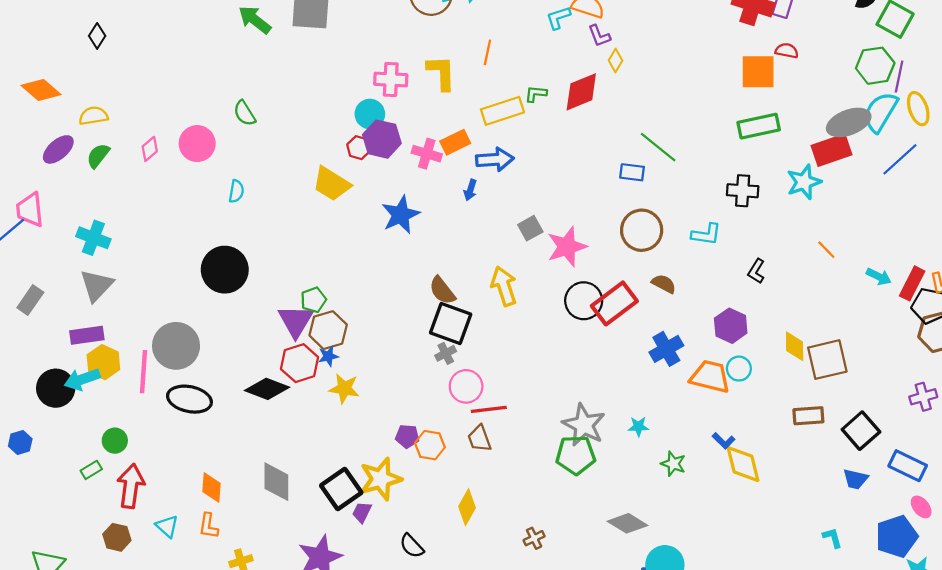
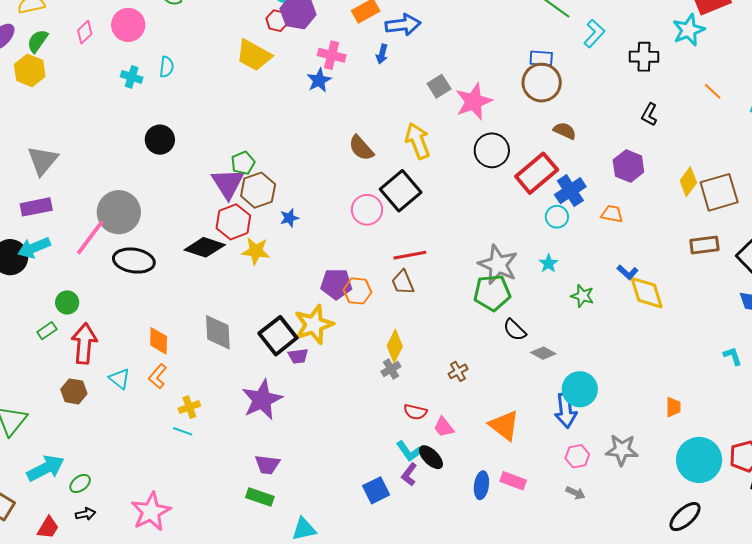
pink cross: (427, 154) -> (332, 55), moved
blue rectangle: (632, 172) -> (541, 58), moved
black cross: (743, 191) -> (644, 57), moved
blue star: (401, 215) -> (319, 80), size x0.7
cyan L-shape: (706, 234) -> (594, 34), moved, turned -52
cyan cross: (93, 238) -> (132, 77), moved, size x0.7
black circle: (225, 270) -> (160, 140), size x0.7
red rectangle: (614, 303) -> (537, 173), moved
black square: (451, 324) -> (401, 191), moved, turned 33
yellow diamond: (795, 346) -> (688, 182), turned 40
gray cross: (446, 353) -> (391, 369), moved
blue star: (328, 356) -> (289, 218), moved
yellow hexagon: (103, 362) -> (30, 70), moved
cyan circle: (739, 369) -> (557, 217), moved
pink line: (143, 372) -> (90, 238), turned 36
orange trapezoid: (710, 377) -> (612, 214), size x0.6
pink circle: (466, 386) -> (367, 210), moved
yellow star: (344, 389) -> (256, 251), moved
cyan star: (638, 427) -> (548, 263), turned -30
purple pentagon: (407, 436) -> (336, 284), size x1.4
purple trapezoid: (362, 512) -> (298, 356), turned -120
gray diamond: (627, 523) -> (543, 353), size x0.7
orange L-shape: (208, 526) -> (158, 376), turned 35
black semicircle: (412, 546) -> (515, 330), moved

